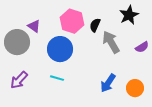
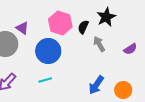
black star: (129, 15) -> (106, 17), moved
gray arrow: (111, 42) -> (99, 44), size x0.7
cyan line: (57, 78) -> (45, 80), turned -32

